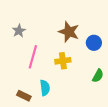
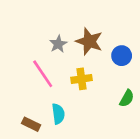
gray star: (19, 31) -> (58, 44), moved
pink line: (33, 57) -> (43, 74), turned -50

